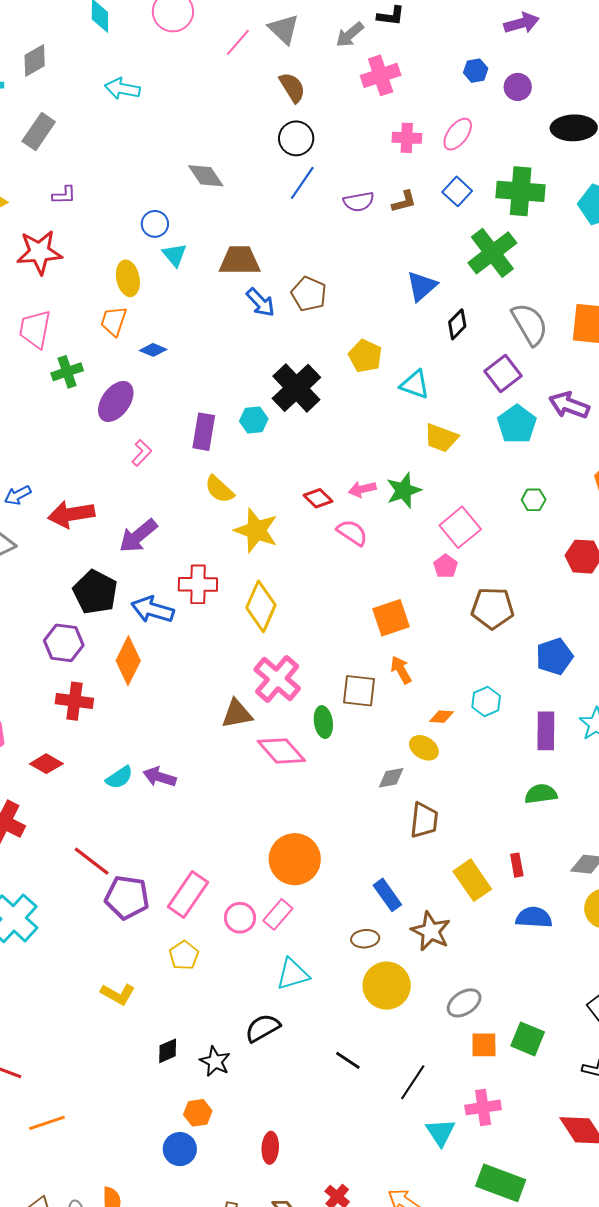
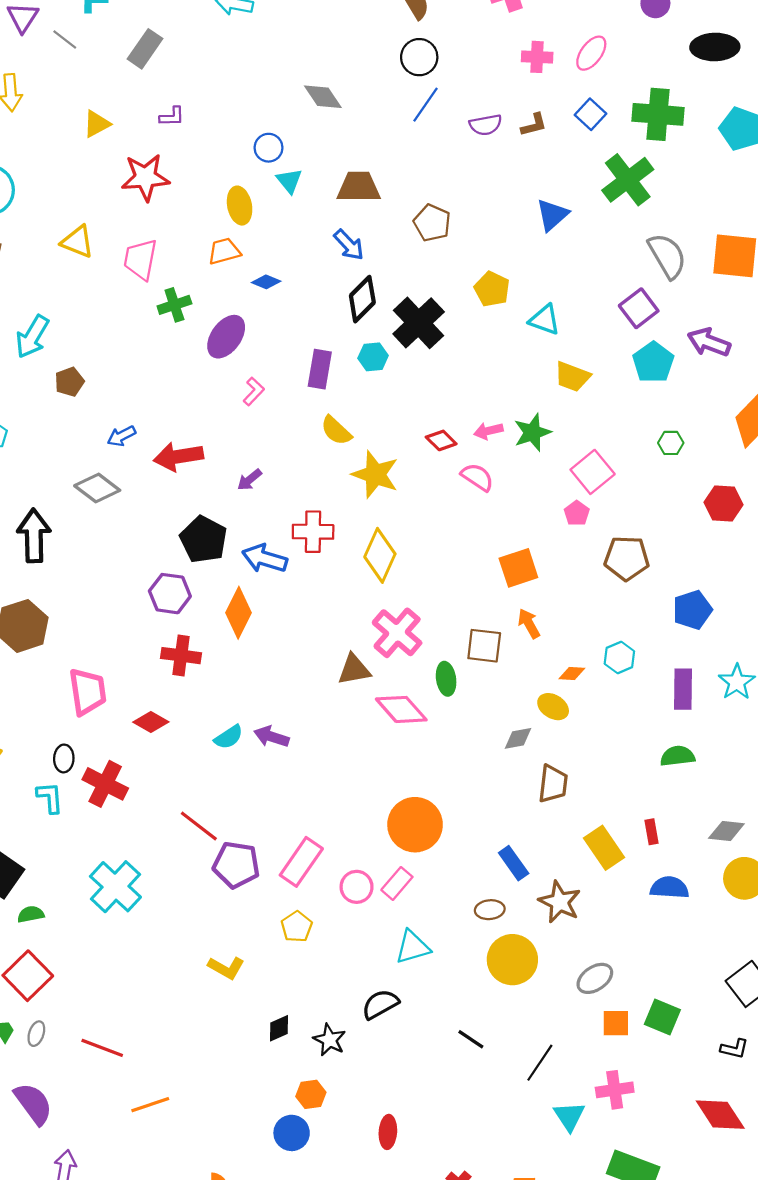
blue arrow: (260, 302) -> (349, 245), moved
orange trapezoid: (114, 321) -> (224, 251), turned 56
black diamond: (457, 324) -> (362, 299), moved, size x1.4
purple arrow: (138, 536) -> (249, 480), size x0.6

